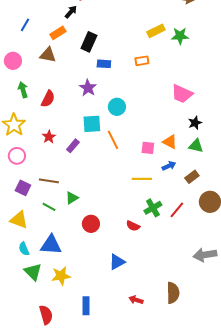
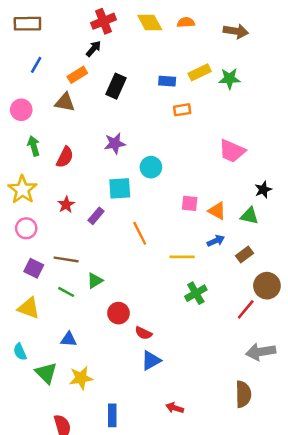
blue rectangle: (104, 64) -> (167, 81), moved
purple star: (88, 88) -> (115, 143), turned 30
black star: (195, 123) -> (263, 190), moved
orange line: (113, 140) -> (140, 233), moved
pink square: (148, 148) -> (190, 203), moved
red line: (177, 210) -> (246, 309), moved
red semicircle: (133, 226) -> (143, 333), moved
blue triangle: (51, 245) -> (69, 339), size x0.6
cyan semicircle: (24, 249) -> (20, 352), moved
brown semicircle: (173, 293) -> (243, 394), moved

